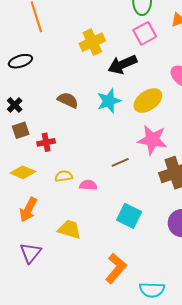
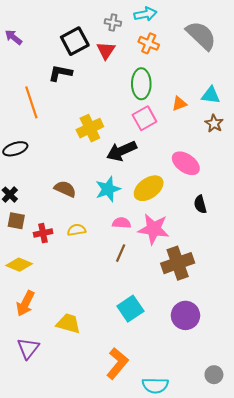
brown square: (21, 130) -> (16, 221), turned 30
brown line: (120, 162) -> (121, 253), turned -42
yellow semicircle: (64, 176) -> (76, 230), moved
pink semicircle: (88, 185) -> (122, 223), moved
cyan square: (129, 216) -> (130, 309), turned 30

